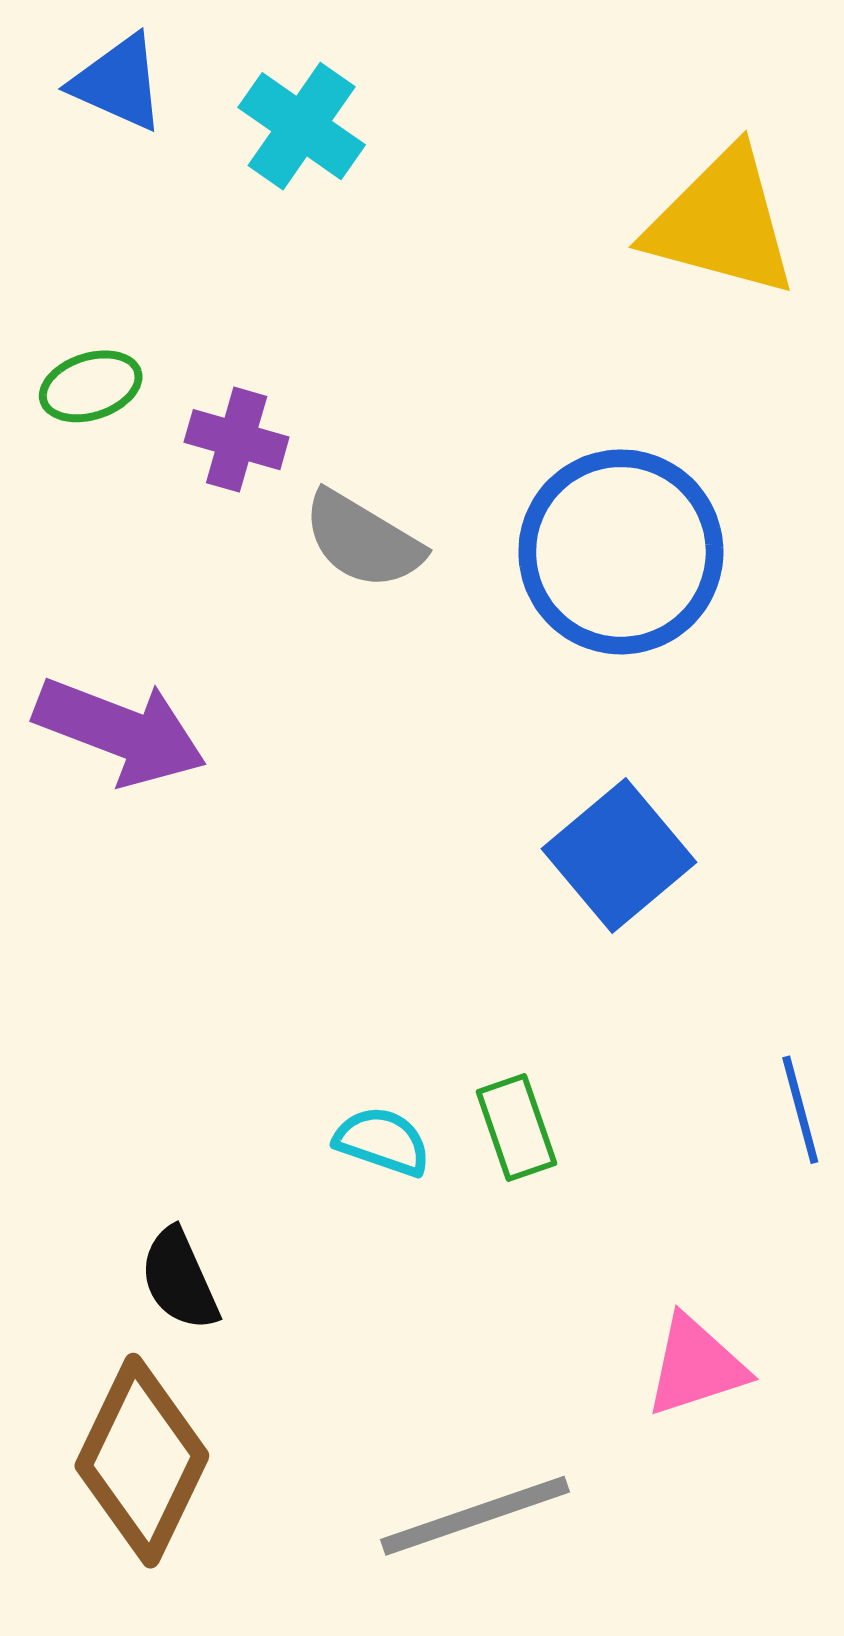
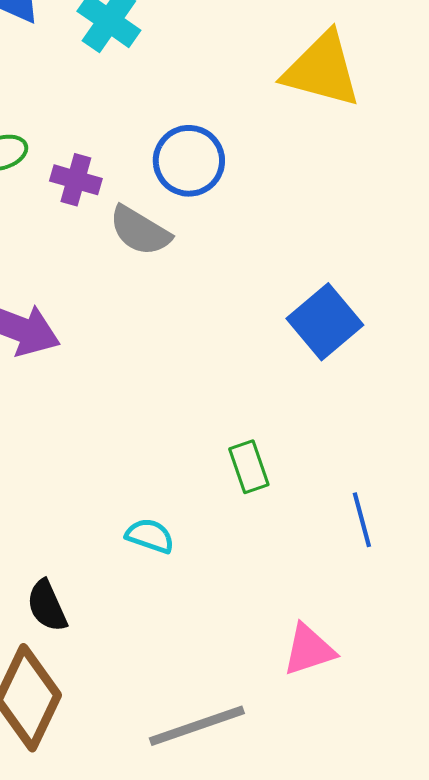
blue circle: (621, 552) -> (189, 161), moved, size x0.7
blue square: (619, 855) -> (325, 322), moved
green rectangle: (516, 1128) -> (249, 467), moved

